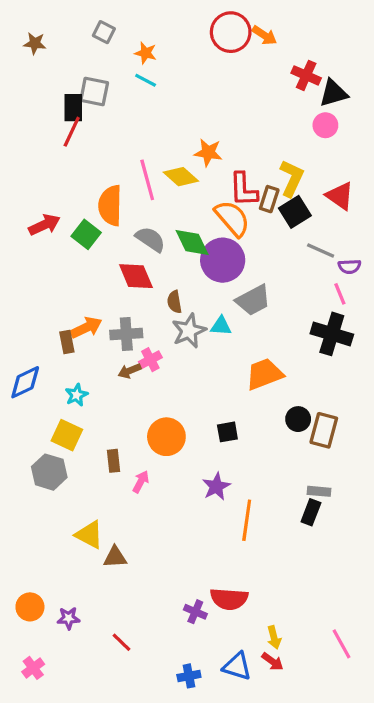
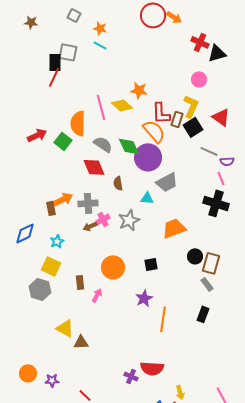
pink circle: (325, 125) -> (199, 79), moved
gray star: (189, 331) -> (129, 220), moved
gray rectangle: (319, 491) -> (207, 284), moved, turned 48

